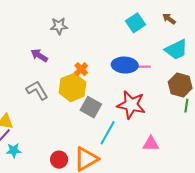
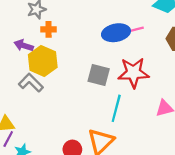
orange cross: (81, 69) -> (49, 29), moved, turned -32
yellow hexagon: (73, 87) -> (43, 61), moved
gray square: (91, 107) -> (99, 75), moved

